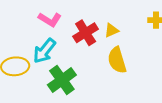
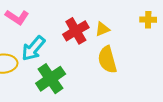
pink L-shape: (50, 20) -> (17, 17), moved

